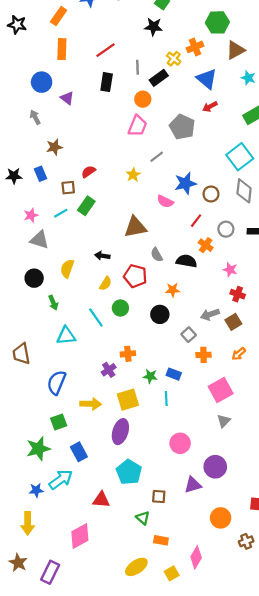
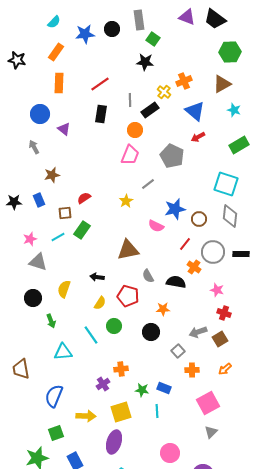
green hexagon: (217, 22) -> (230, 52), moved
cyan square: (240, 157) -> (226, 184), turned -35
gray circle: (226, 229) -> (213, 252), size x1.5

